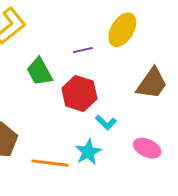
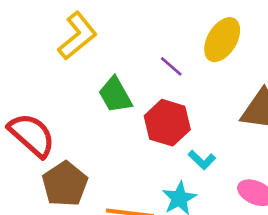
purple line: (83, 50) -> (171, 66), turned 54

